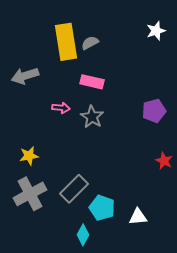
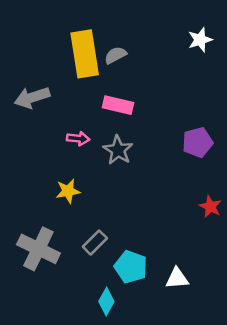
yellow star: (29, 156) -> (68, 191), moved
gray rectangle: (74, 189) -> (95, 242), size x0.7
gray cross: (30, 194) -> (38, 249), turned -36

